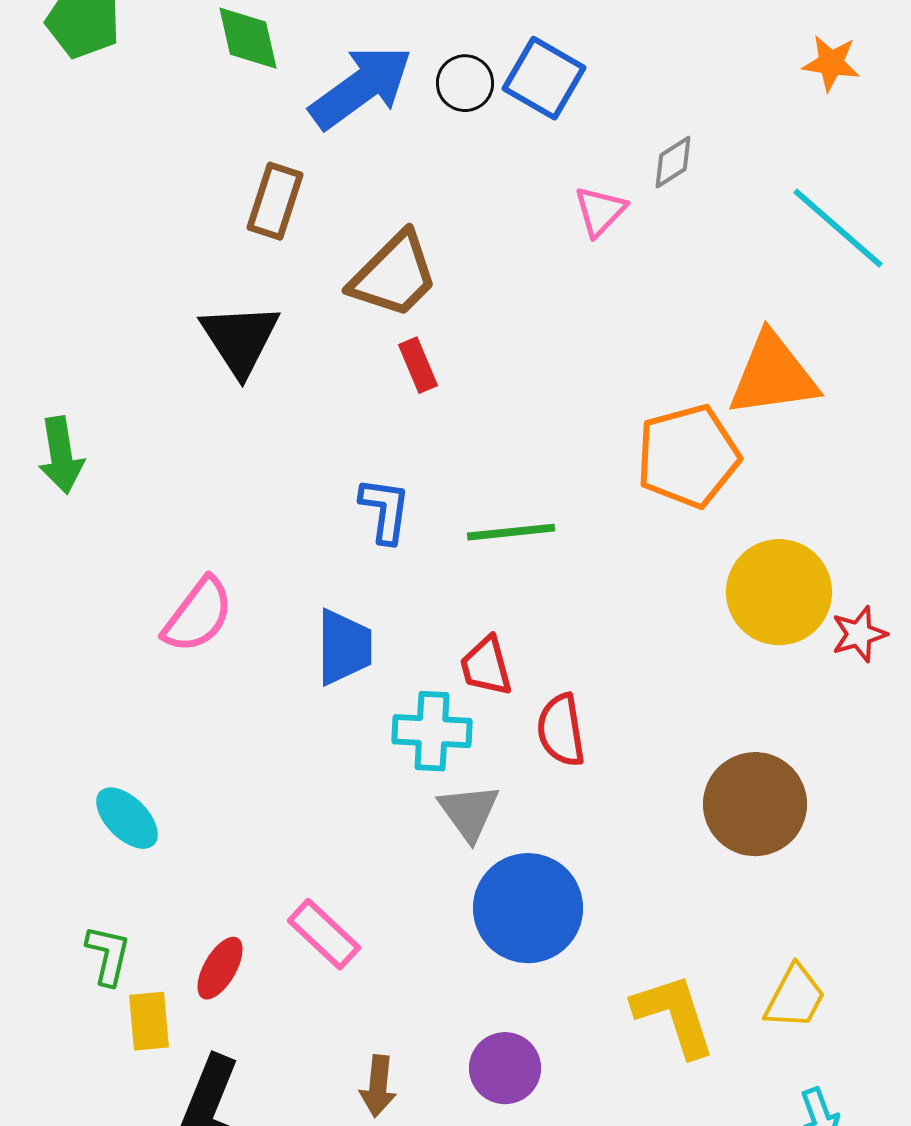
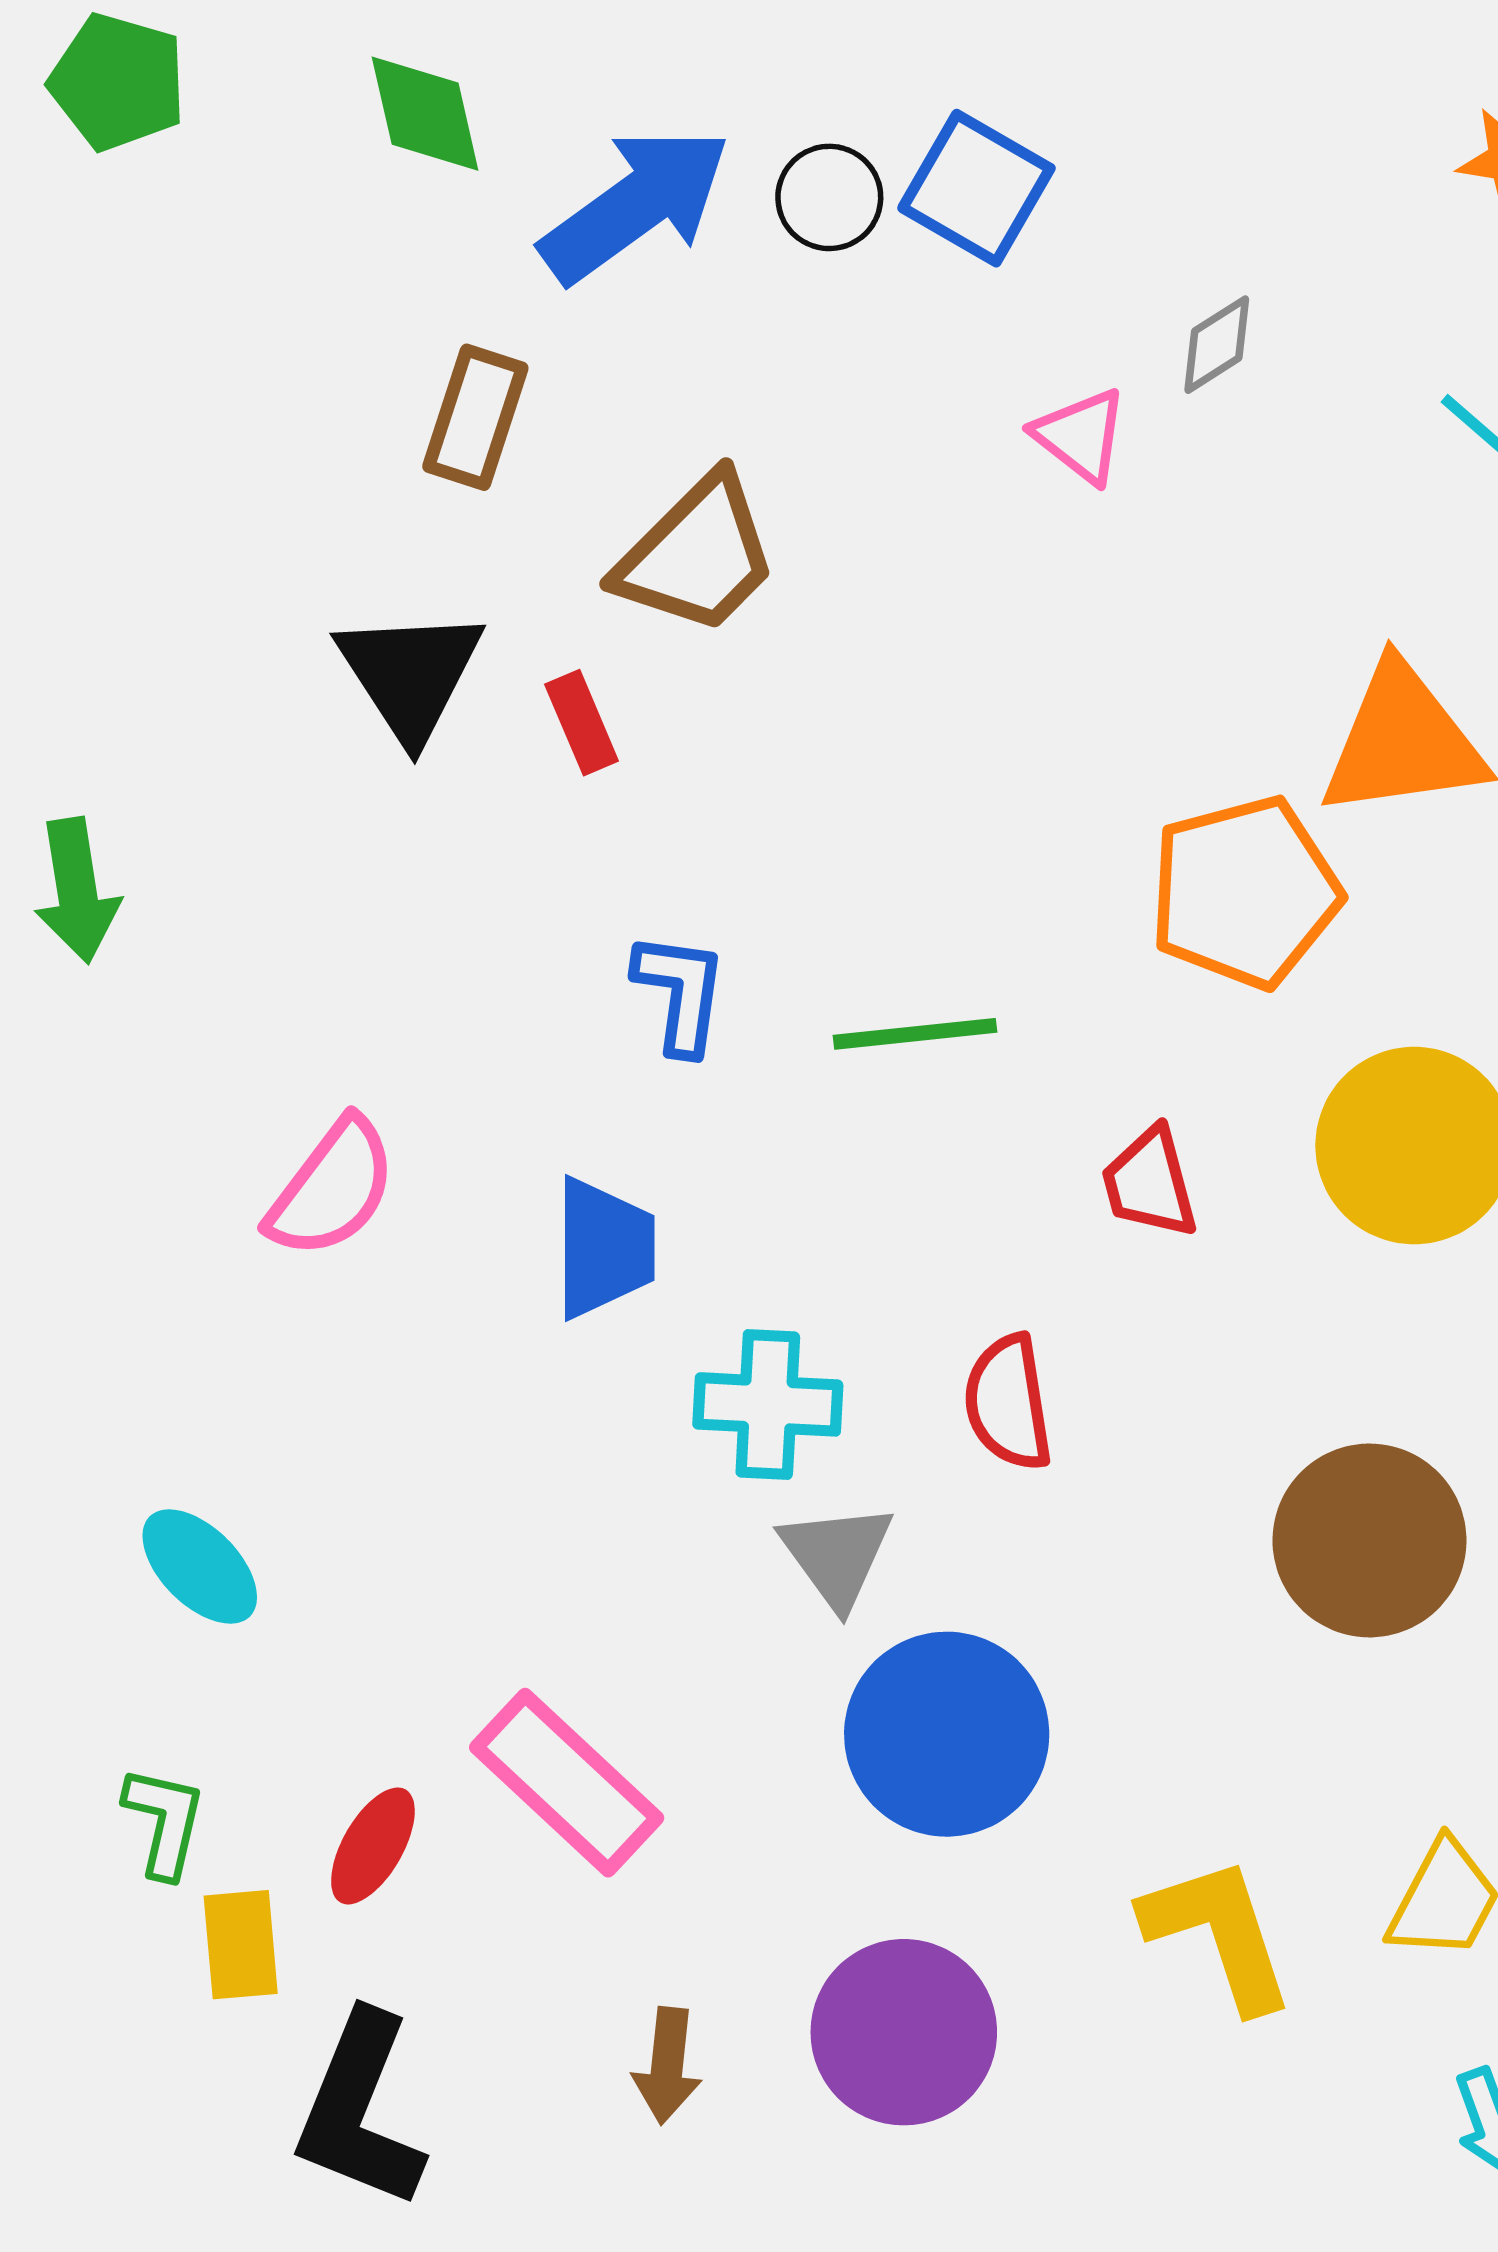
pink triangle: (600, 211) -> (1081, 436), turned -36
red rectangle: (418, 365) -> (582, 723), moved
red trapezoid: (486, 666) -> (1150, 1183), moved
pink rectangle: (324, 934) -> (567, 1783), size x1.4
purple circle: (505, 1068) -> (904, 2032), size x1.4

